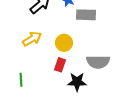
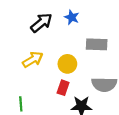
gray rectangle: (86, 15) -> (97, 44), moved

